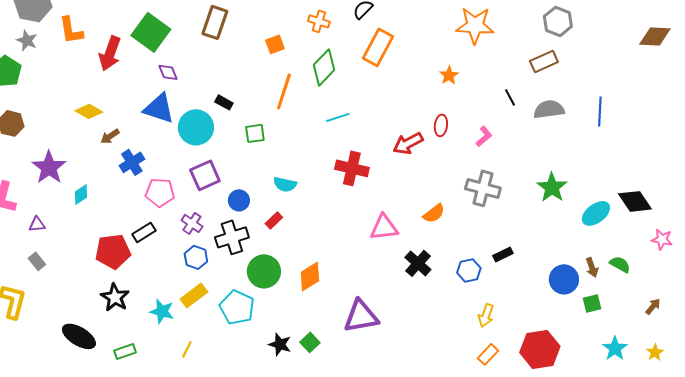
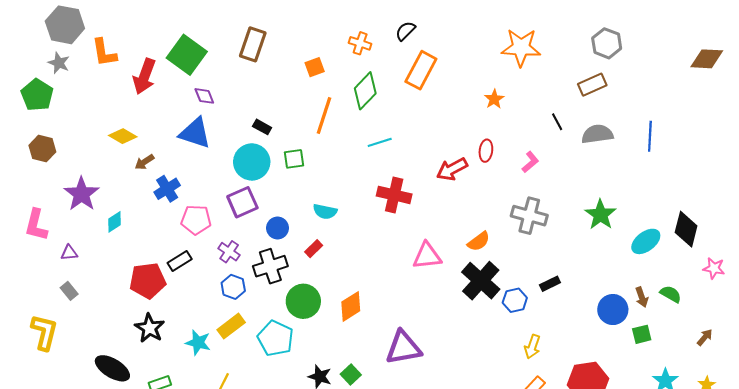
cyan circle: (196, 127) -> (252, 162), moved
black diamond: (635, 201) -> (686, 229), turned 48
black cross: (418, 263) -> (481, 281), moved, size x1.4

